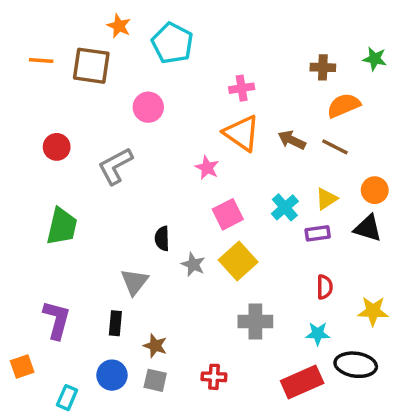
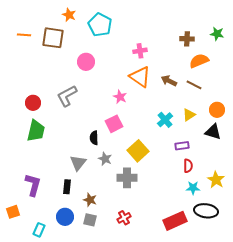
red circle: (57, 147) -> (33, 103), moved
pink square: (228, 214) -> (114, 124), moved
purple rectangle: (318, 233) -> (182, 146), moved
gray star: (193, 264) -> (105, 159), moved
yellow star: (373, 311) -> (216, 180), turned 30
gray cross: (255, 322) -> (127, 178), moved
cyan star: (318, 334) -> (193, 188), moved
red cross: (214, 377) -> (124, 218), turned -32

